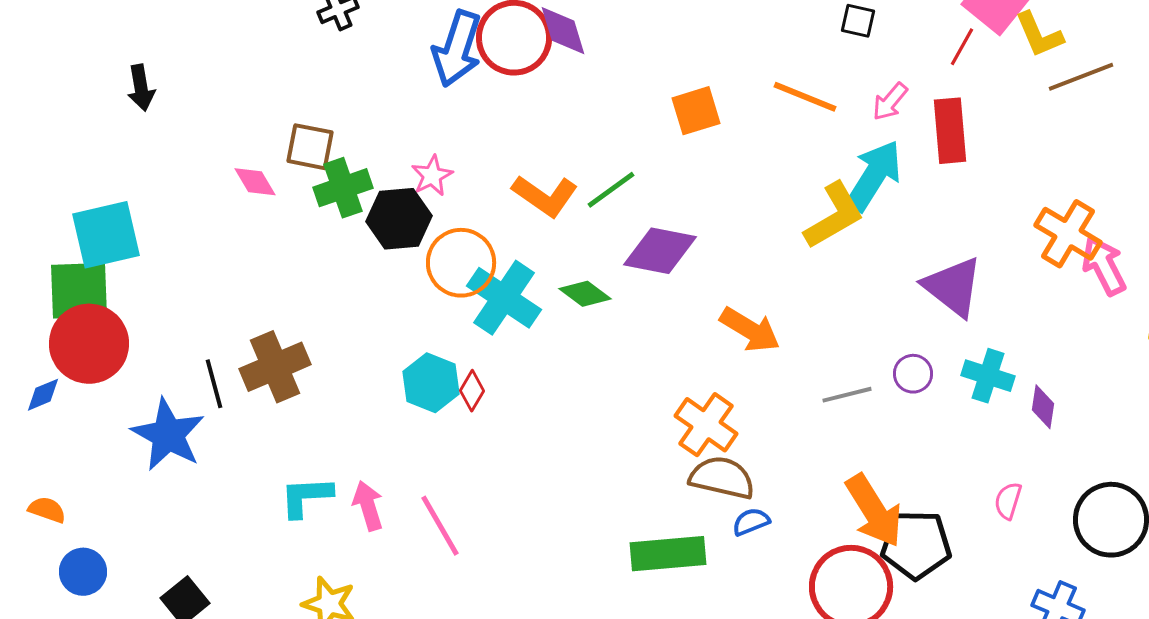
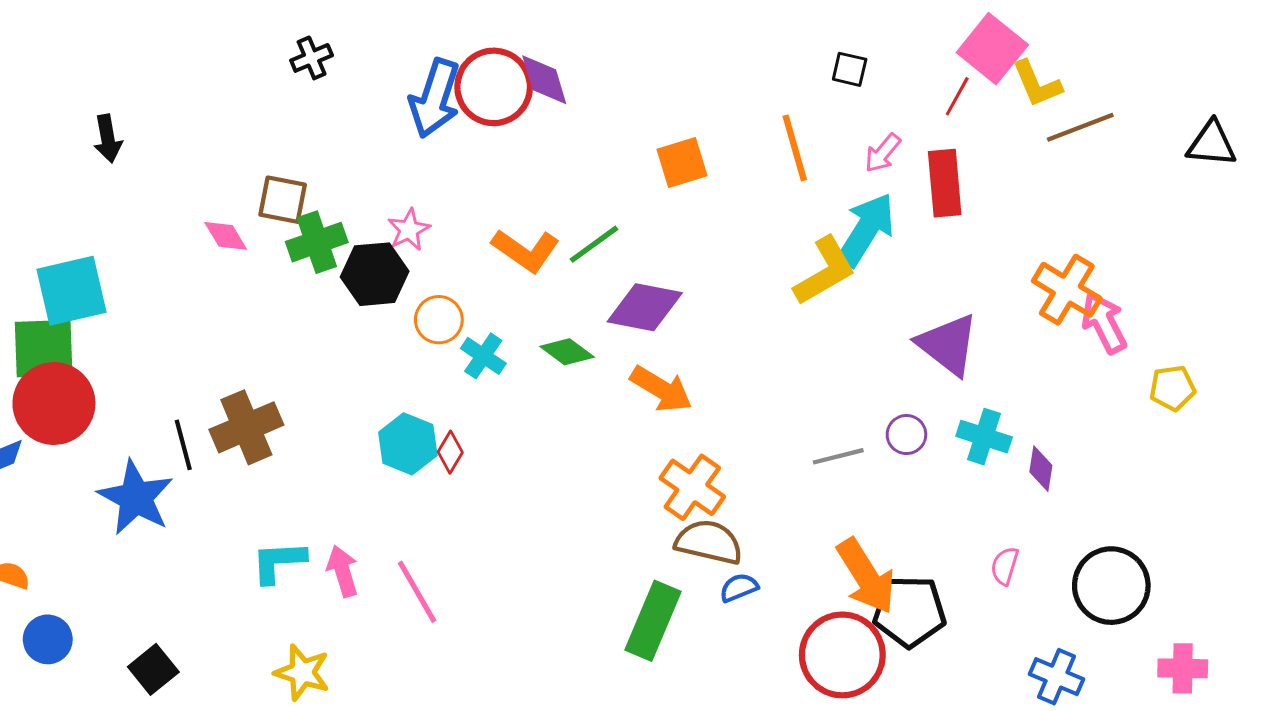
orange line: (805, 97) -> (795, 148), turned 52
orange circle: (461, 263) -> (439, 320), size x0.7
cyan cross: (504, 298) -> (483, 356), size x0.6
orange arrow: (750, 330) -> (661, 389), moved
green rectangle: (668, 554) -> (653, 621), turned -62

